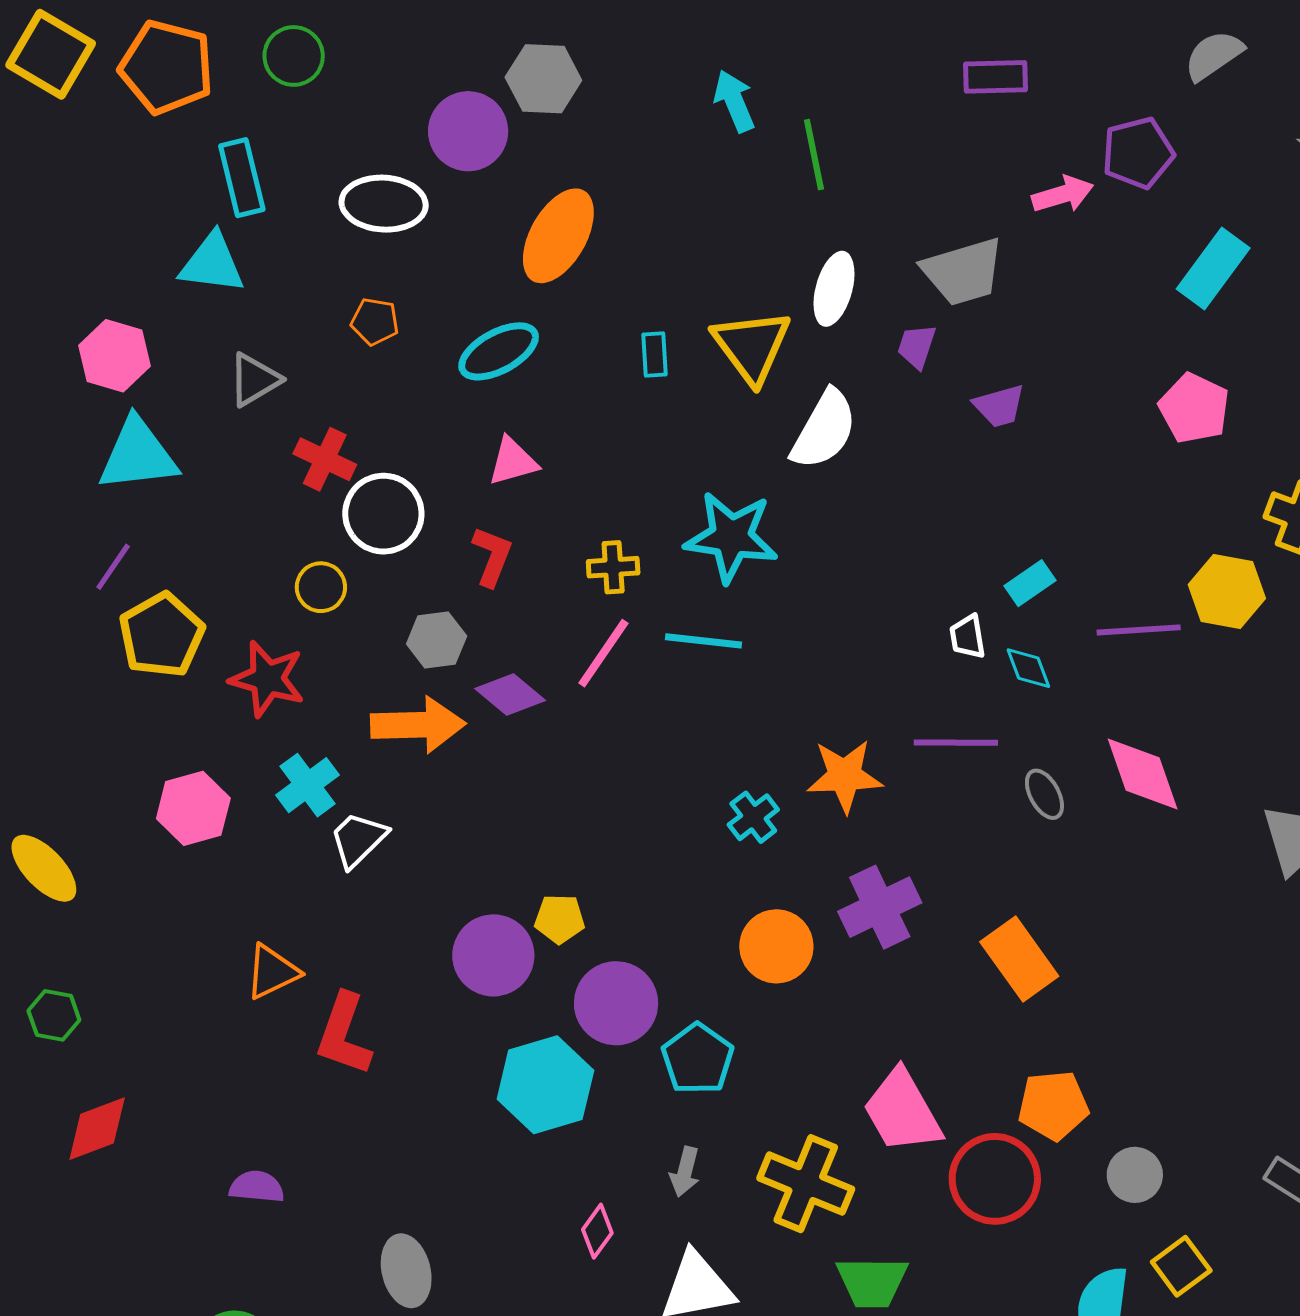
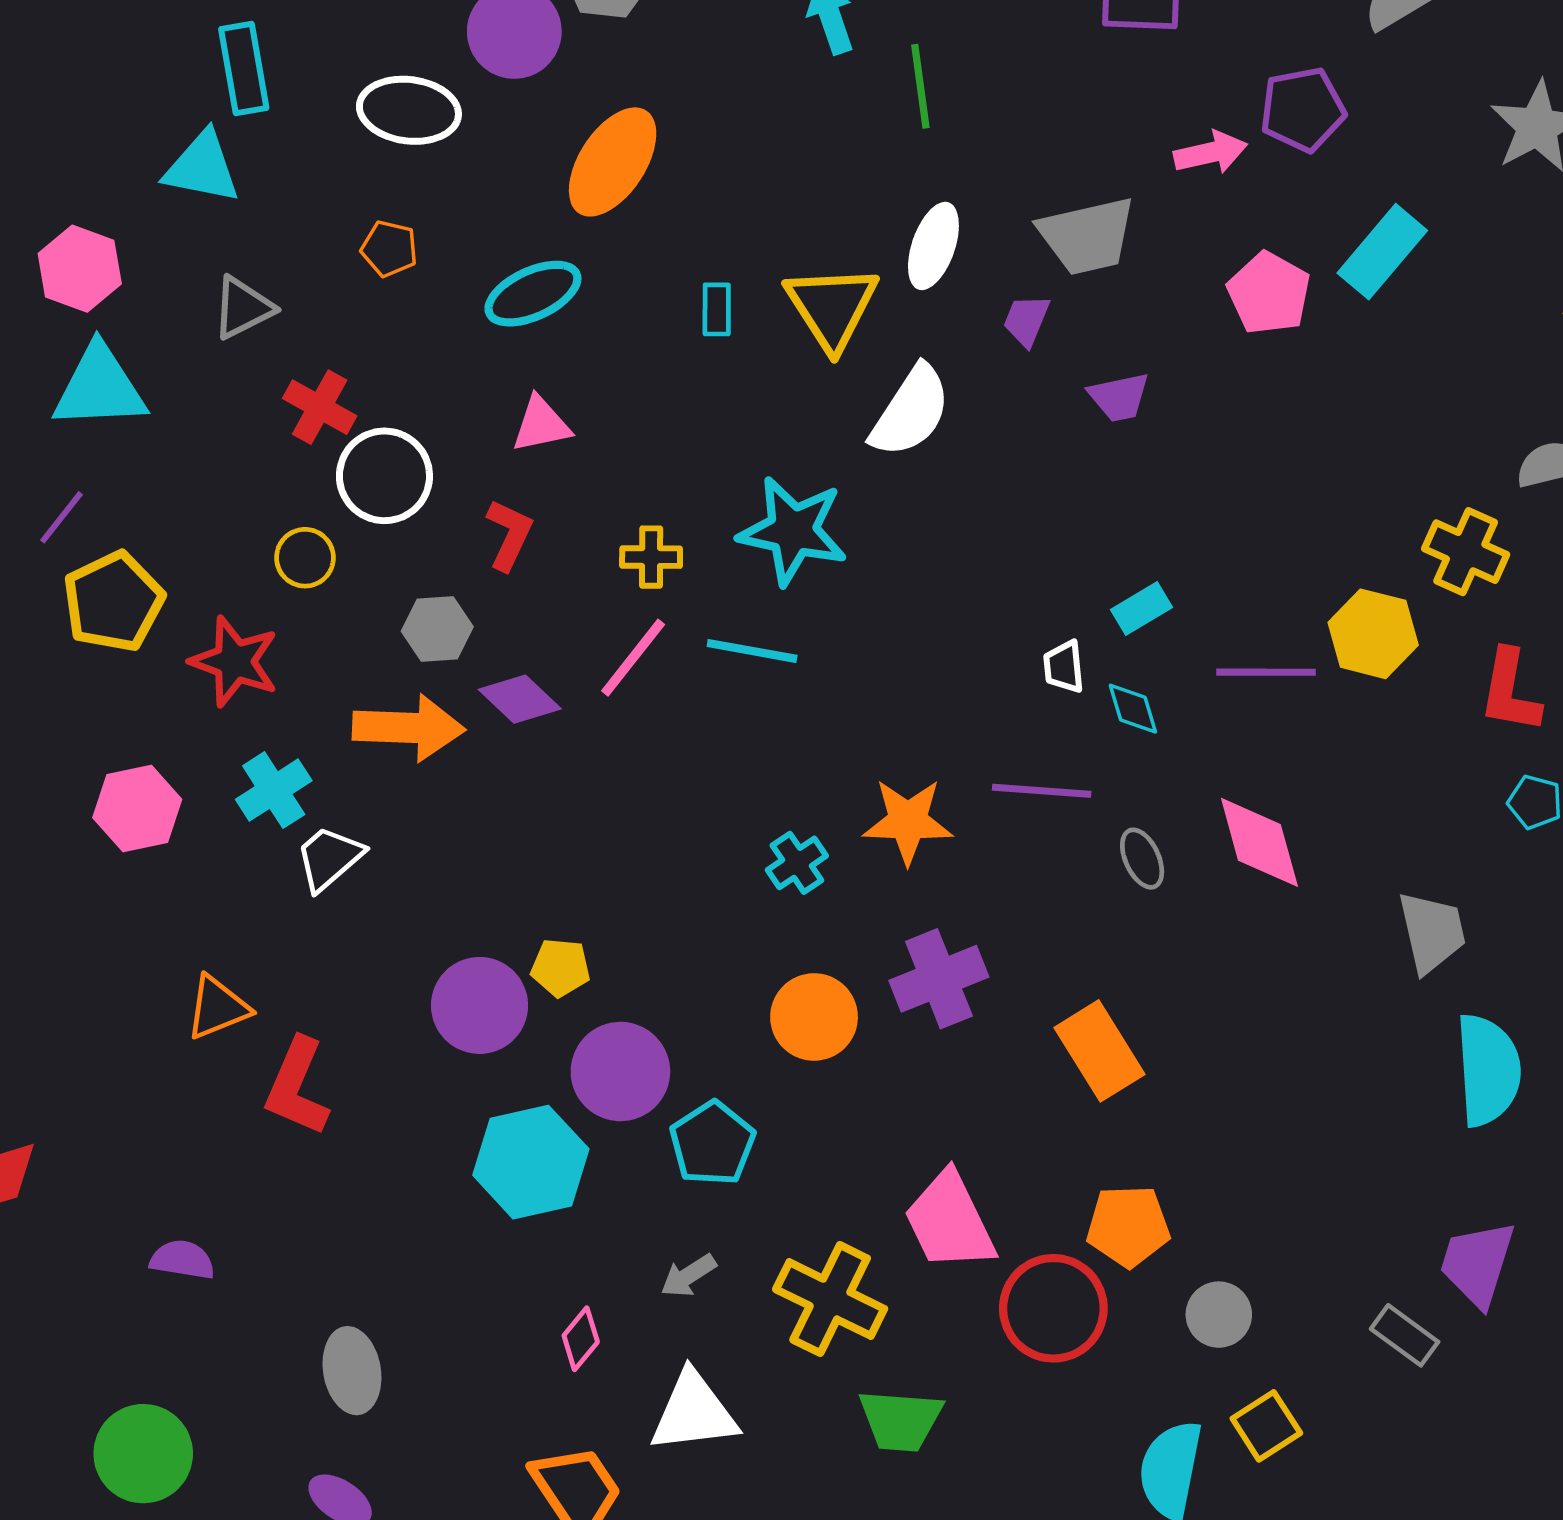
pink pentagon: (1194, 408) -> (1269, 293), moved
gray arrow: (685, 1172) -> (688, 1276), turned 39

